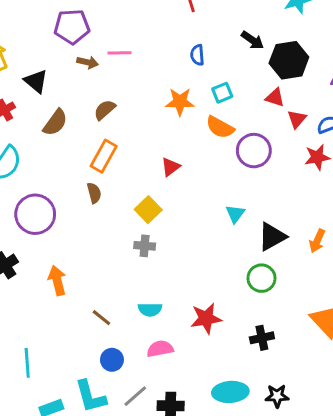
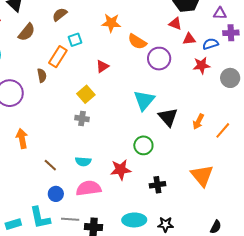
cyan square: (222, 93) -> (75, 40), moved
brown semicircle: (105, 110) -> (60, 14), moved
red triangle: (297, 119) -> (189, 39), turned 40
brown semicircle: (94, 193) -> (42, 75), moved
cyan triangle: (235, 214) -> (144, 100), size x1.6
black triangle: (272, 237) -> (168, 117), turned -45
green circle: (261, 278) -> (143, 145), moved
pink semicircle: (160, 349) -> (89, 188), size x1.4
gray line: (135, 396) -> (70, 219), turned 42

